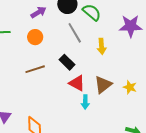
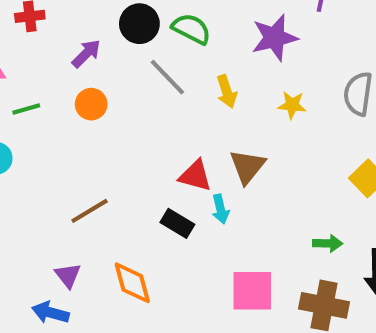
black rectangle: (67, 62) -> (177, 223), moved
brown line: (35, 69) -> (90, 211), moved
yellow star: (130, 87) -> (292, 105), moved

